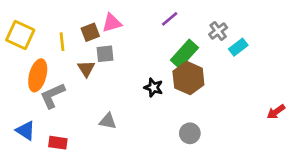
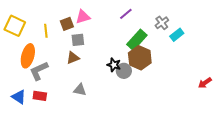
brown triangle: (86, 69) -> (73, 58), moved, turned 40
gray circle: (190, 133) -> (124, 71), moved
red rectangle: (58, 143) -> (40, 96), moved

